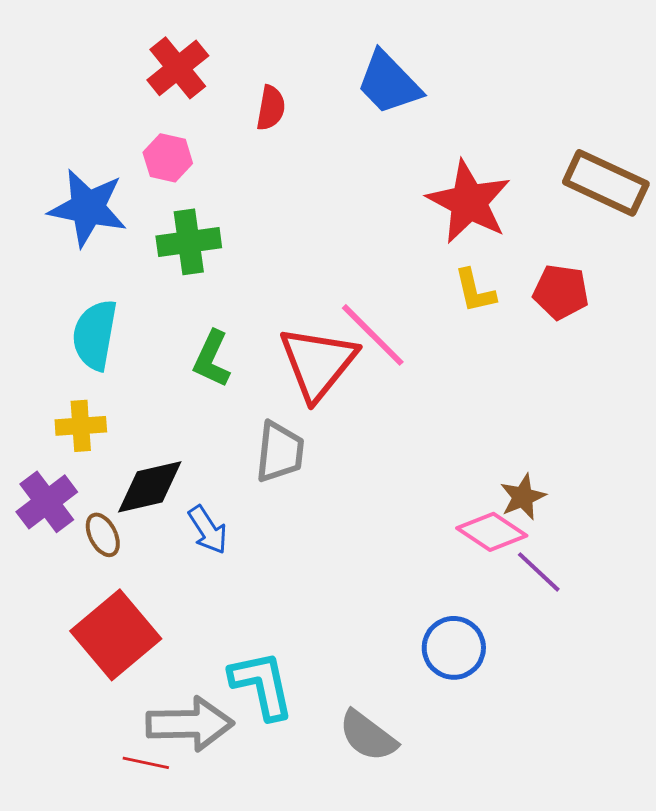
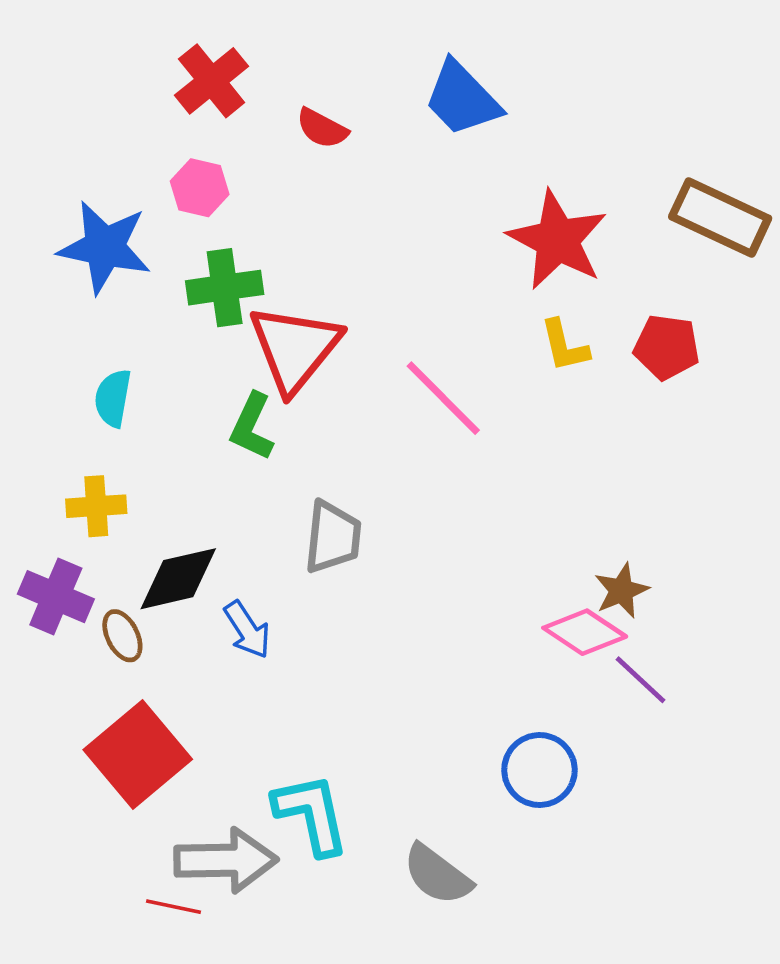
red semicircle: (271, 108) -> (322, 128), turned 108
cyan semicircle: (95, 335) -> (113, 398), size x0.7
red triangle: (318, 363) -> (295, 348), moved
purple cross: (47, 502) -> (56, 597), turned -30

